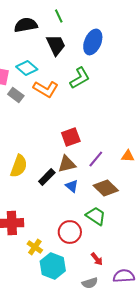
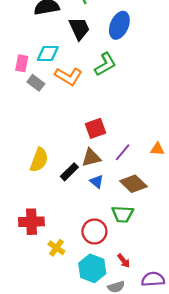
cyan diamond: (27, 68) -> (48, 53), turned -40
green trapezoid: (96, 216) -> (123, 214), turned 150
cyan hexagon: (53, 266) -> (92, 268), moved

